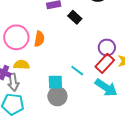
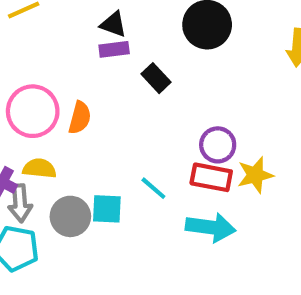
red rectangle: (105, 63) -> (211, 177), turned 54
cyan arrow: (106, 88) -> (211, 227), turned -30
gray circle: (57, 96) -> (70, 216), moved

